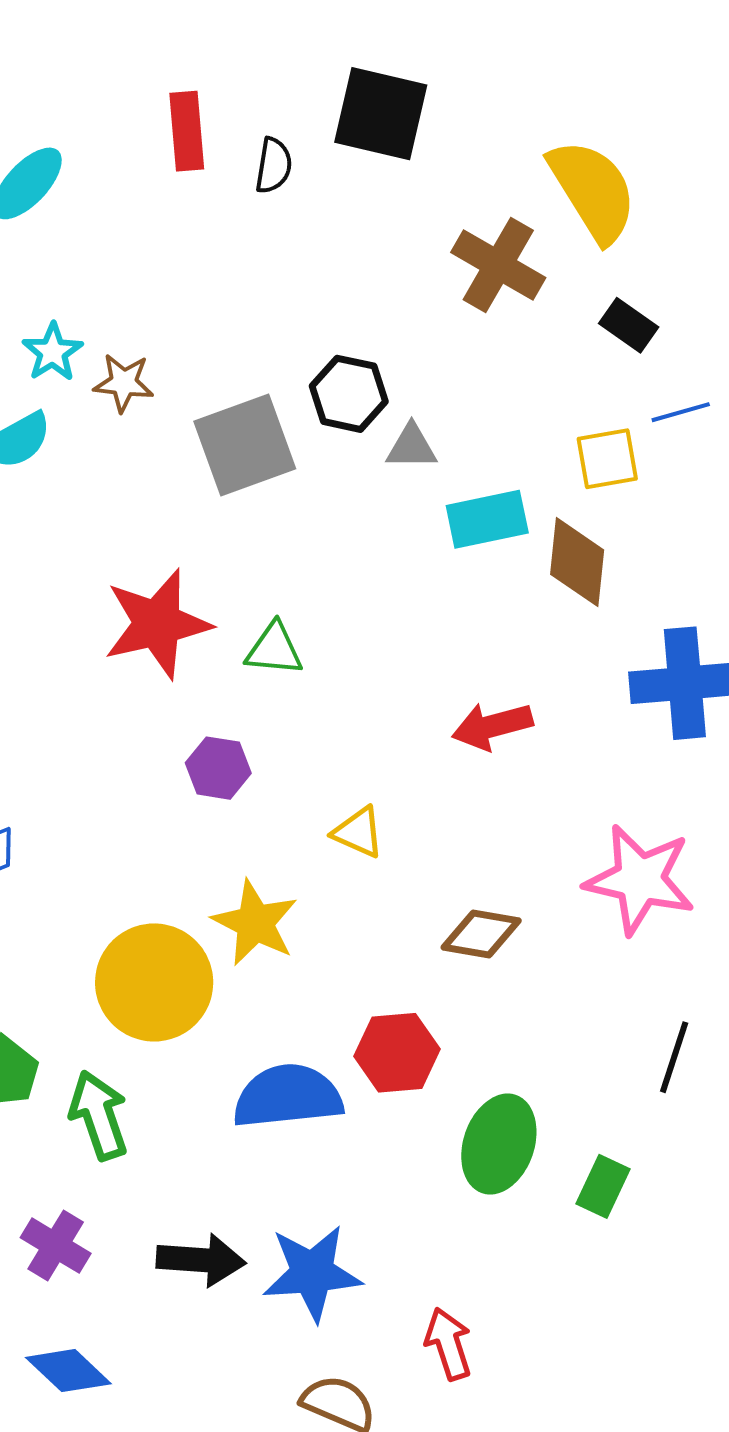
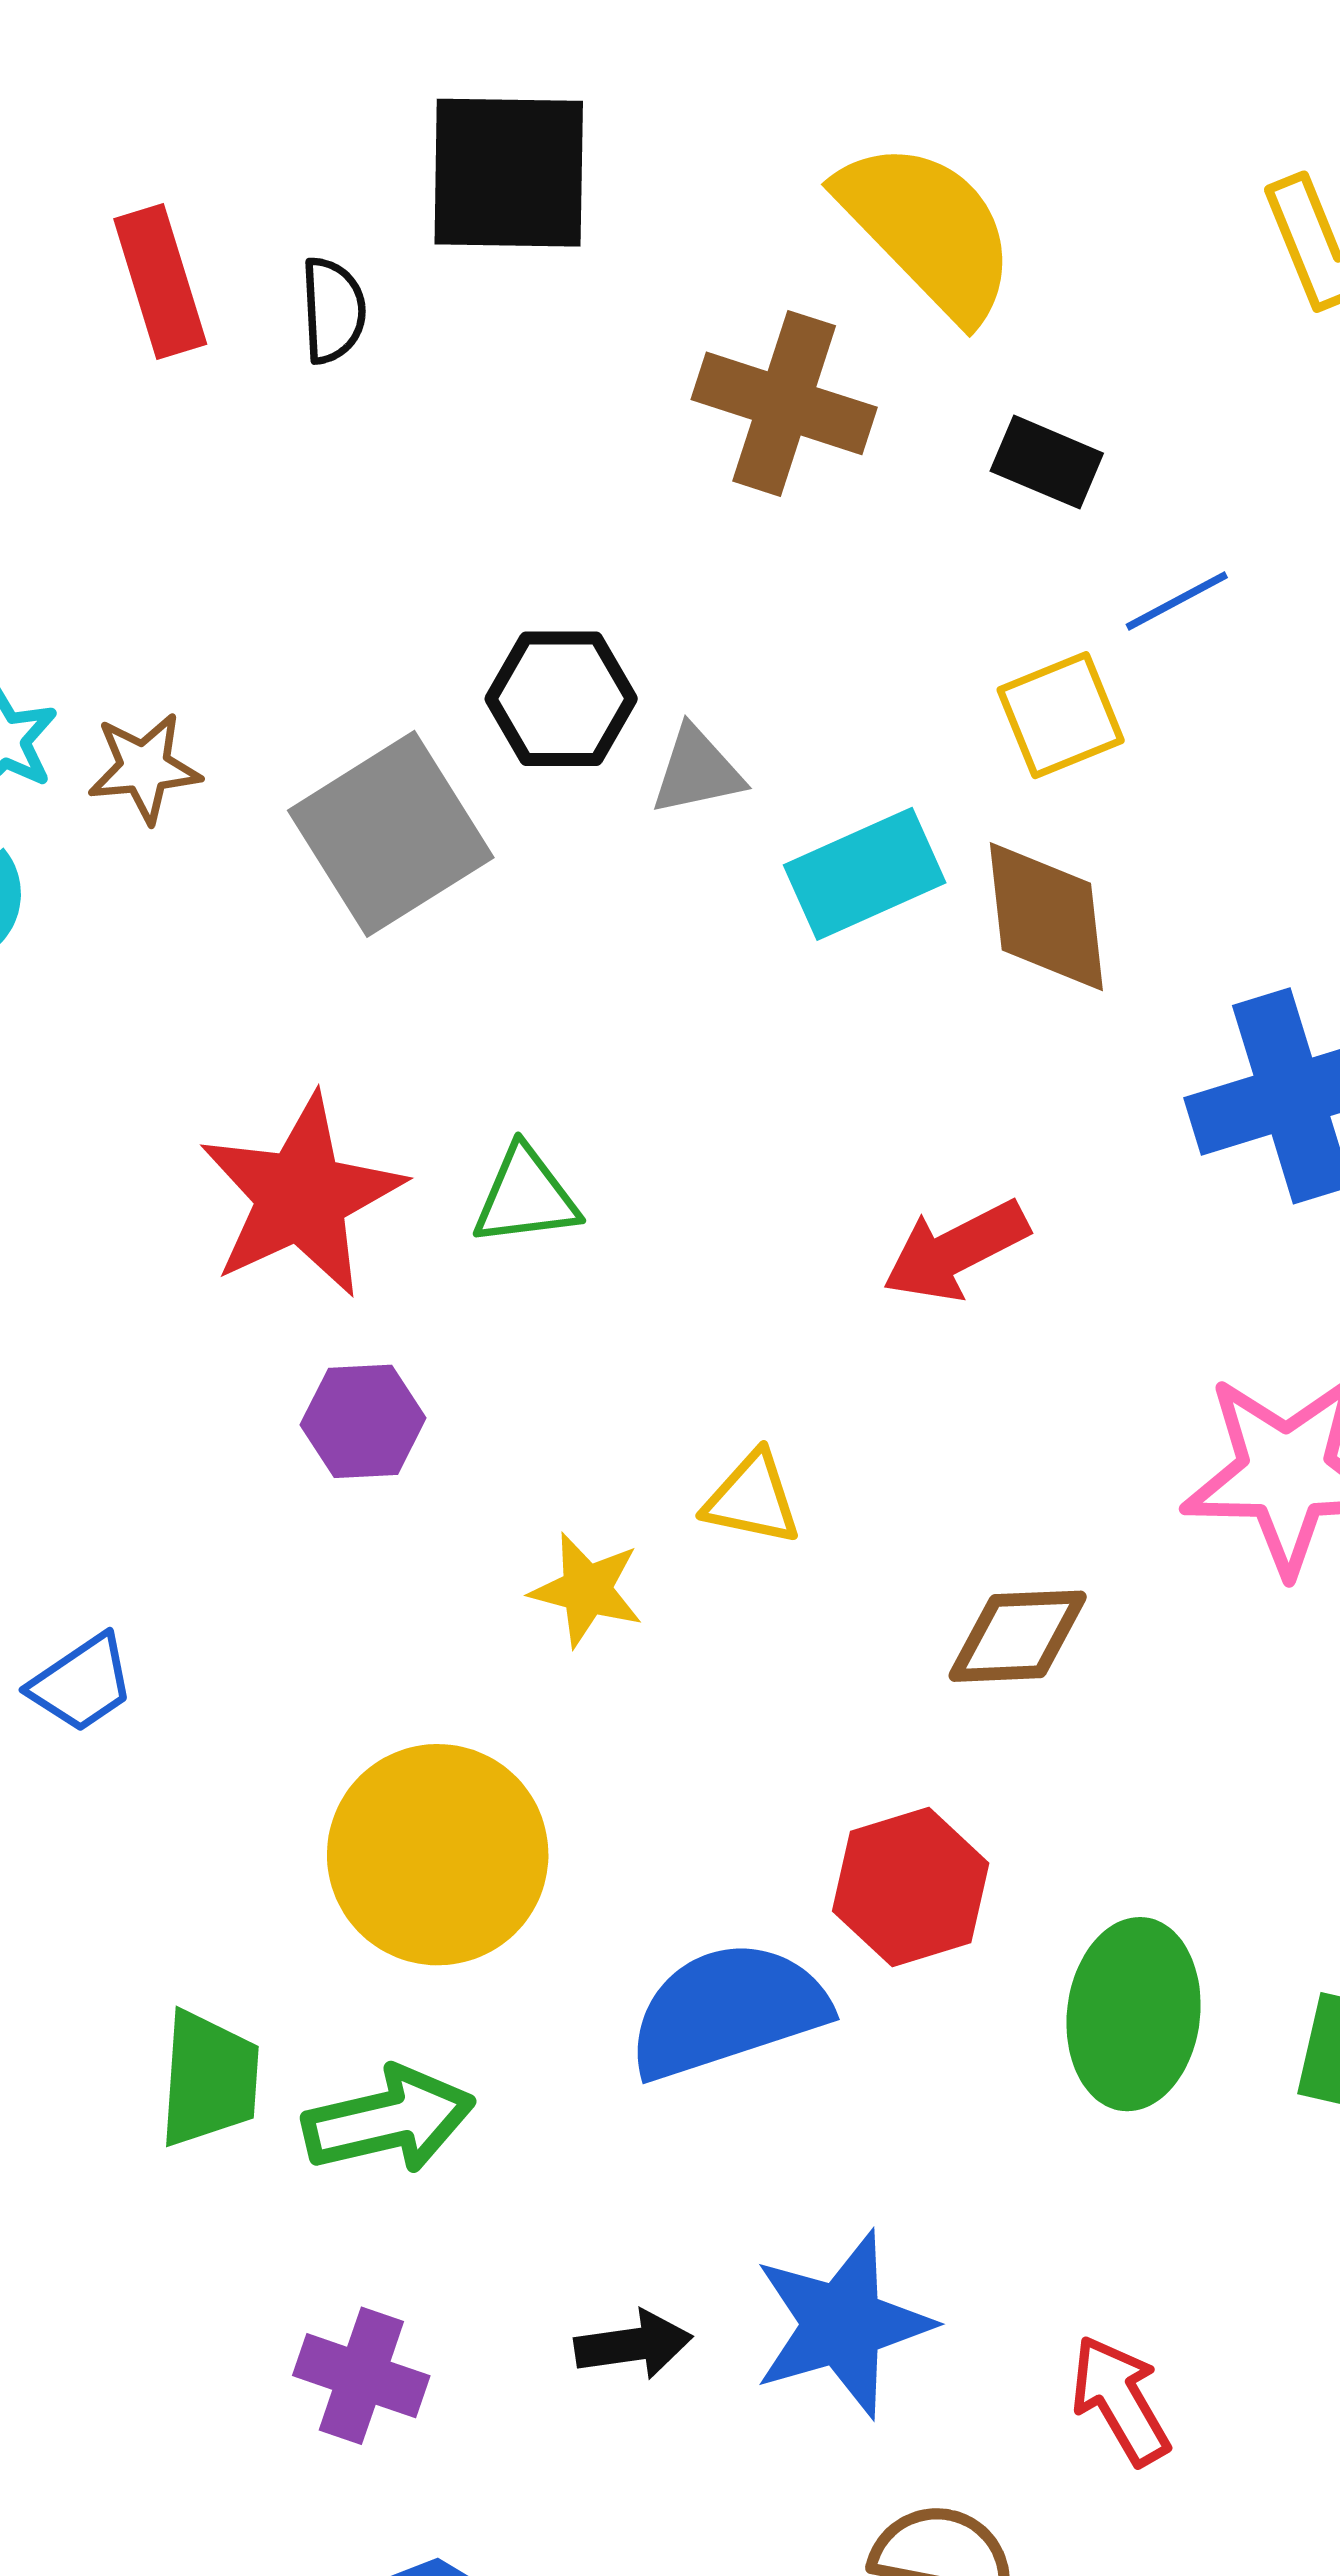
purple hexagon: (218, 768) -> (363, 1421), moved
yellow star: (255, 923) -> (587, 1590), moved, size x0.7
green arrow: (99, 1115) -> (389, 2120), turned 108
black arrow: (201, 1260) -> (633, 2345), size x0.7

